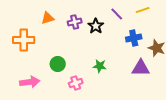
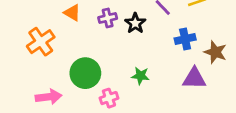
orange triangle: (48, 18) -> (72, 13), turned 48
orange cross: (24, 40) -> (41, 42), turned -35
green circle: (58, 64) -> (85, 73), size x1.5

